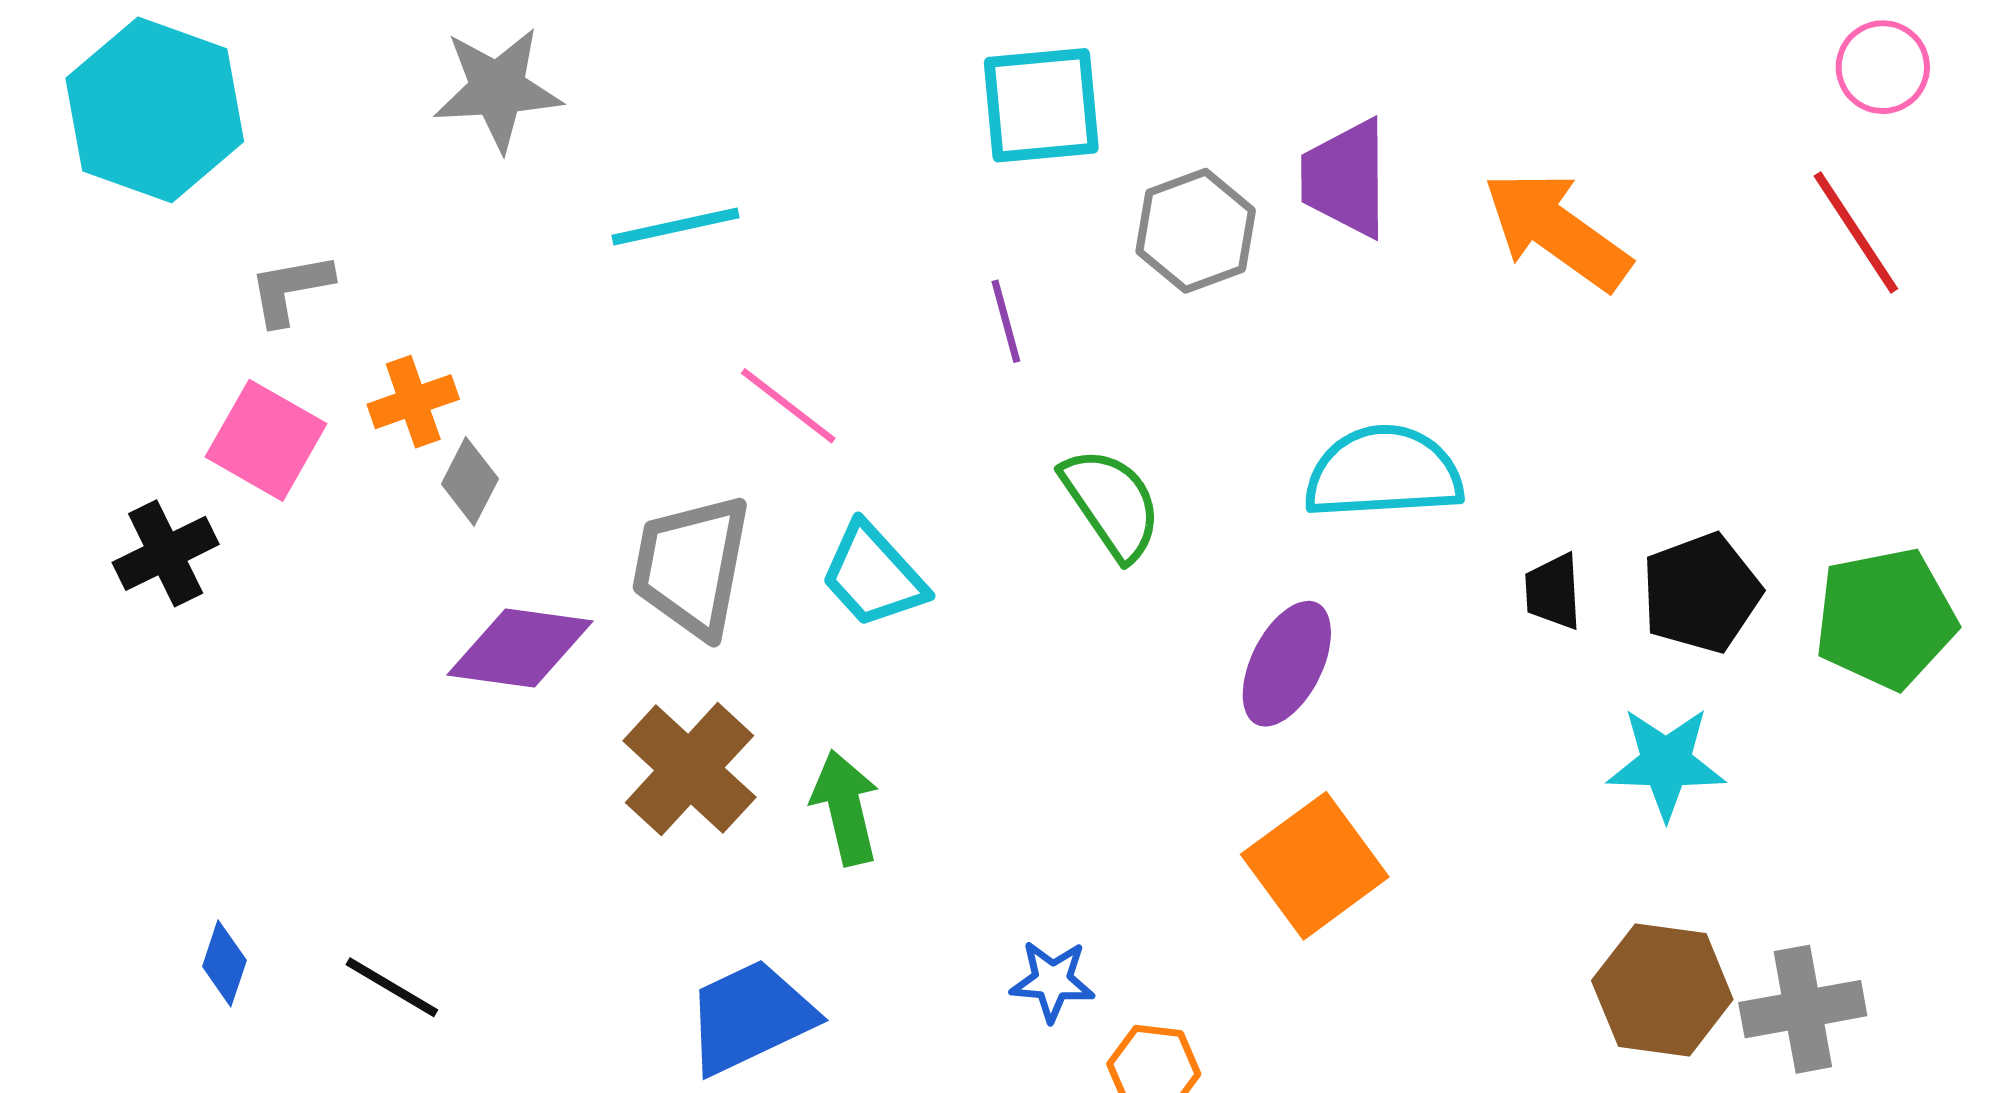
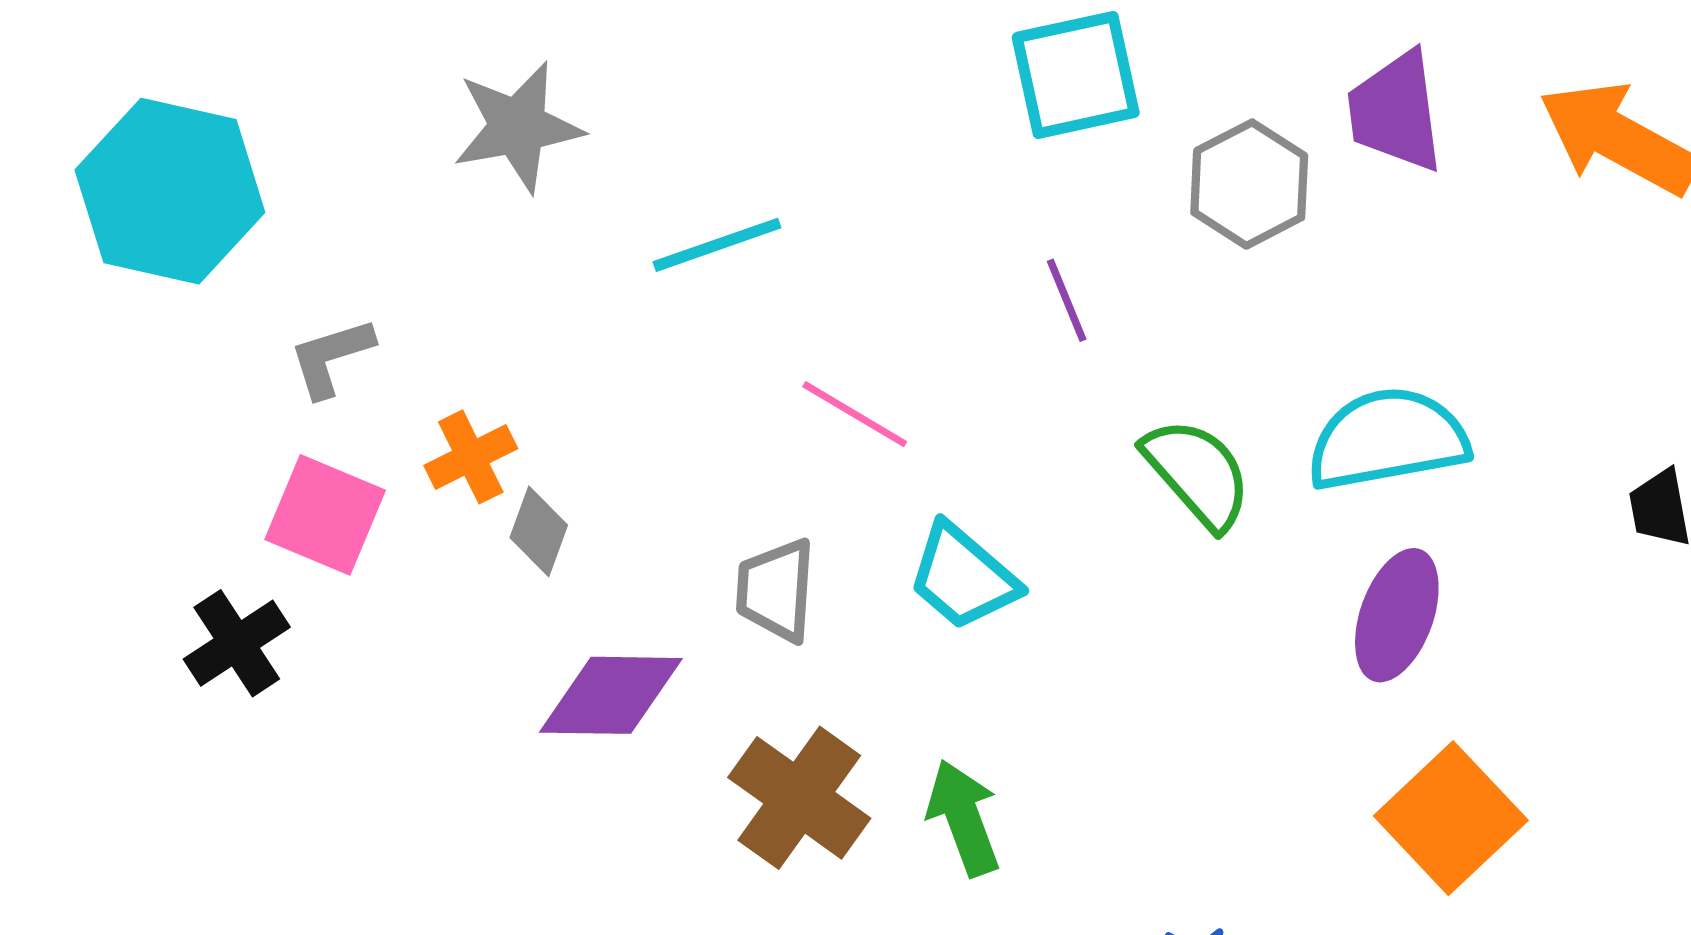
cyan semicircle: (1384, 473) -> (1388, 439), moved
gray trapezoid: (691, 566) -> (776, 590), size x0.7

